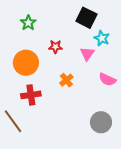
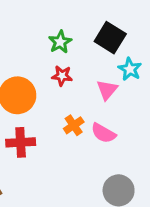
green star: (28, 23) -> (60, 42), moved
pink semicircle: (107, 79) -> (103, 133), moved

